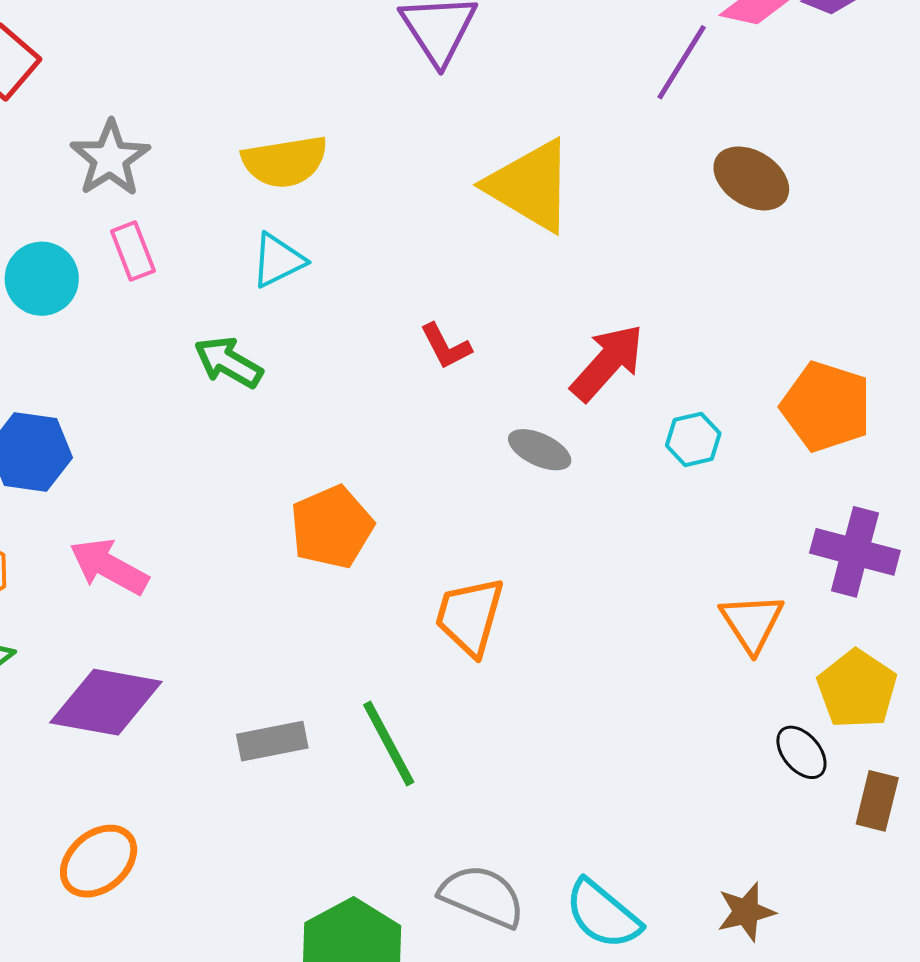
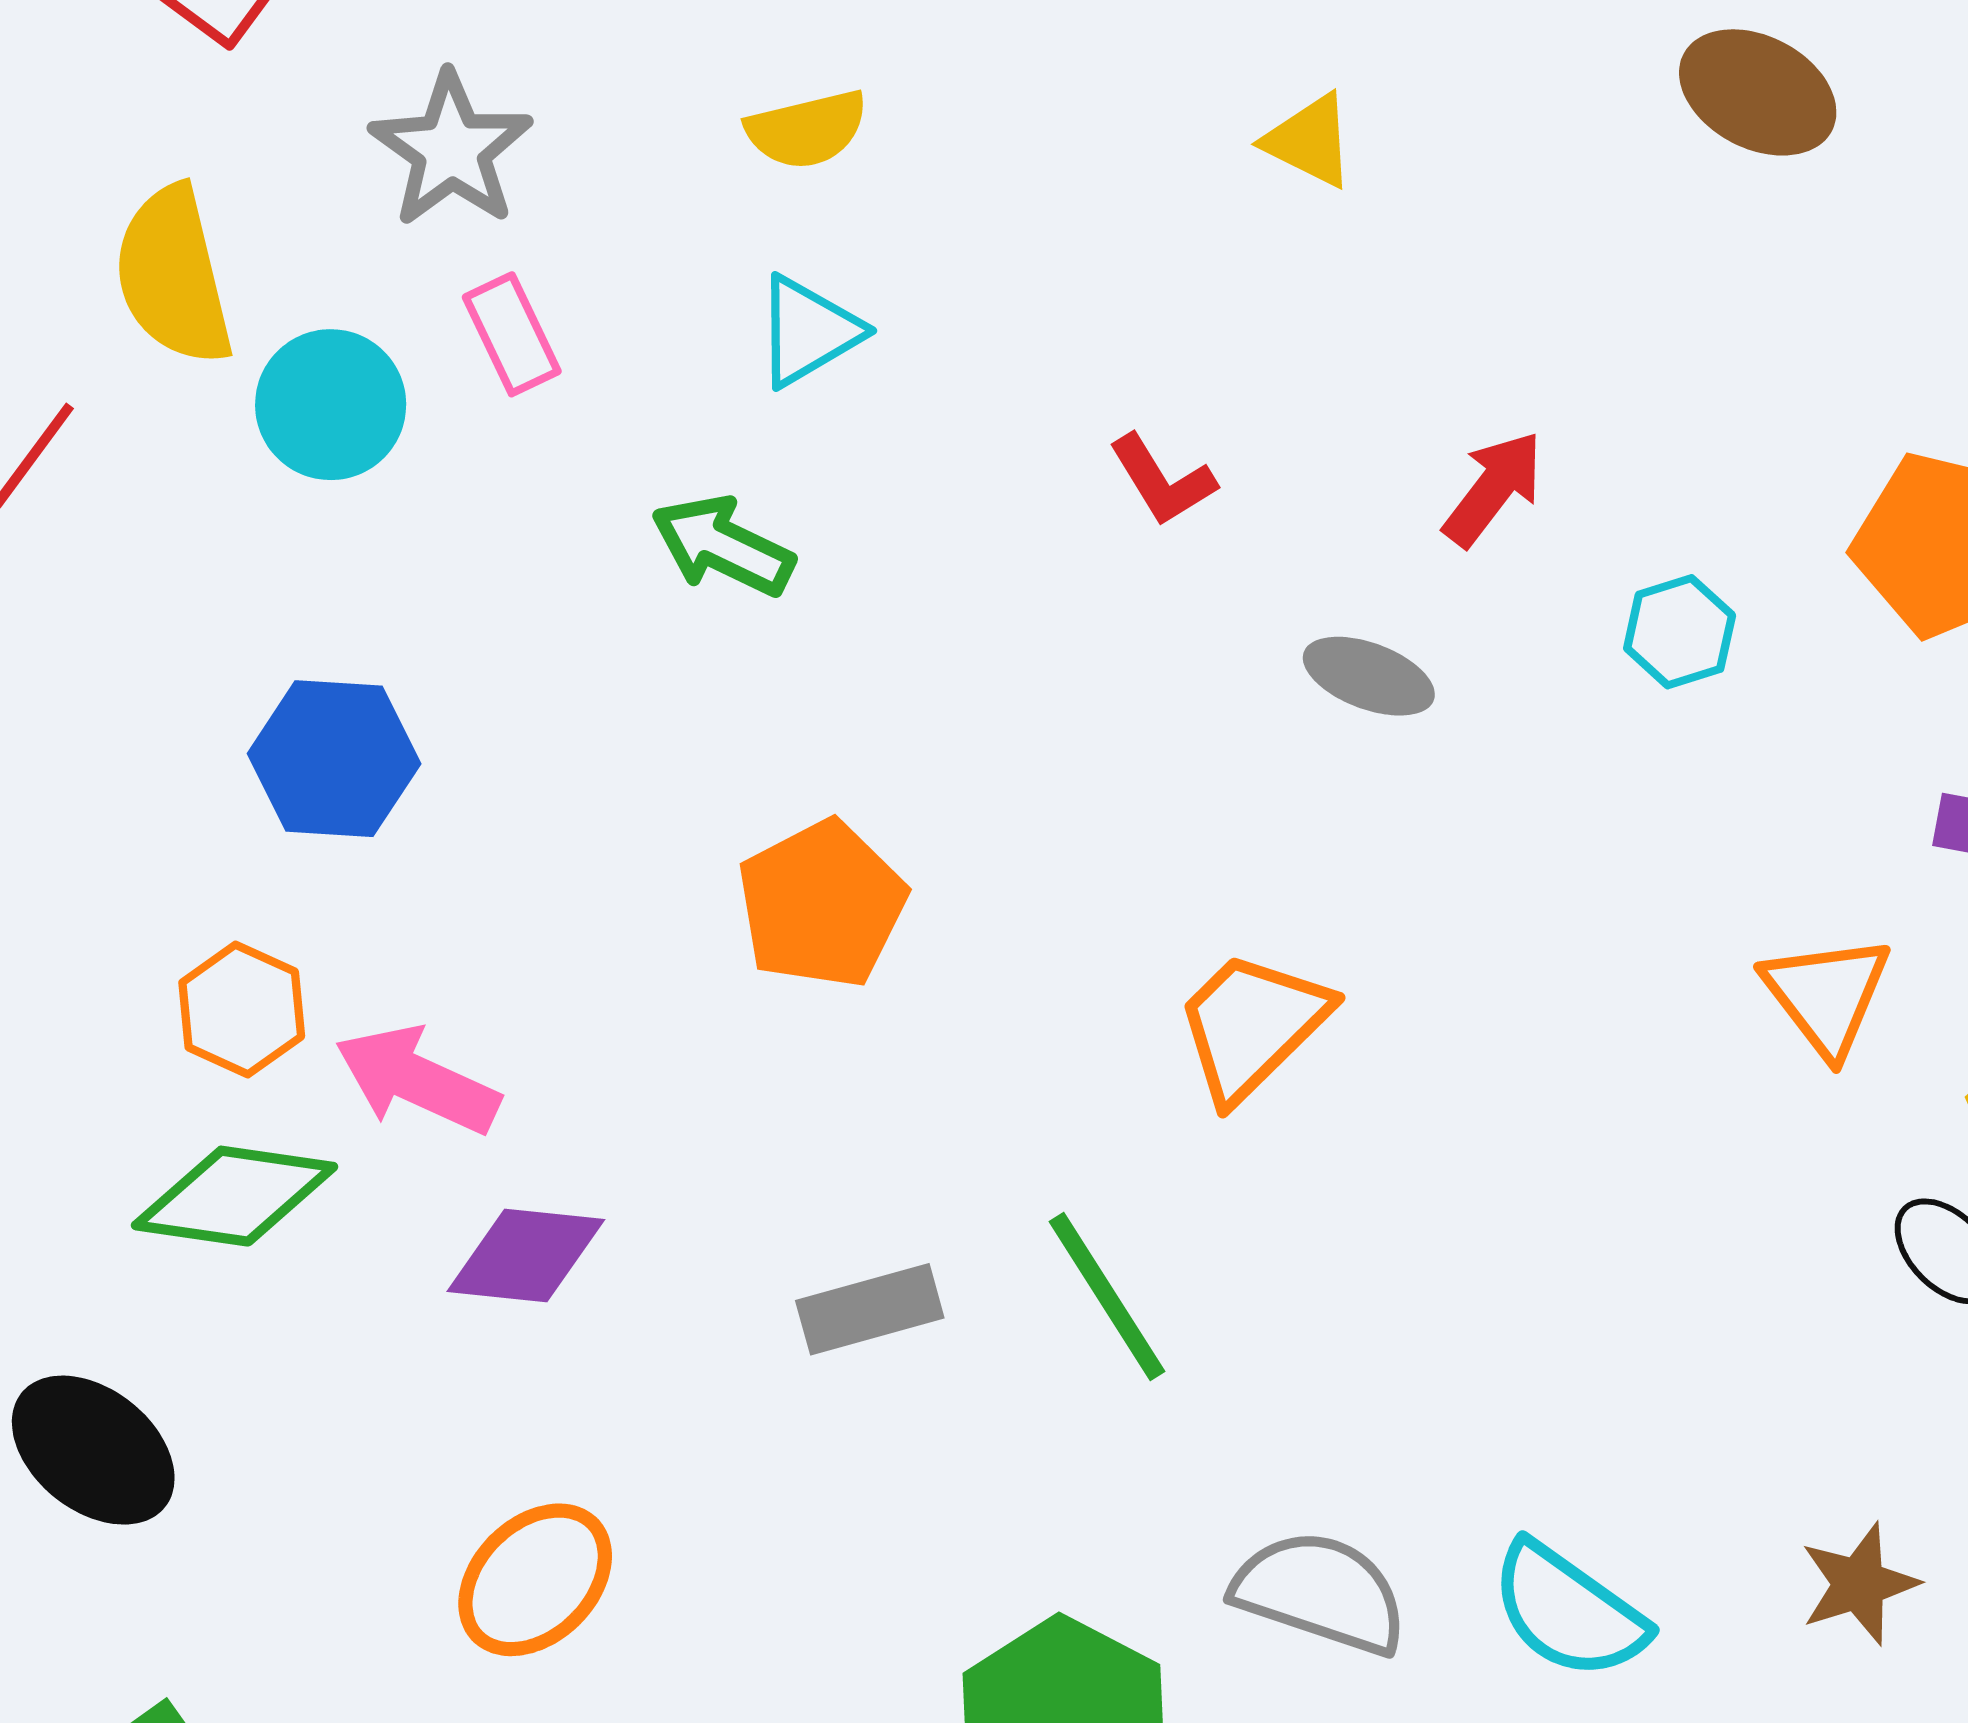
yellow semicircle: (285, 162) -> (807, 129), size x0.7
yellow triangle: (530, 186) -> (1309, 141), size x0.5
red arrow: (607, 362) -> (1493, 489), size x0.7
orange pentagon: (332, 527) -> (822, 904), moved
pink arrow: (109, 567) -> (417, 1080), moved
orange trapezoid: (470, 616) -> (1252, 1025), turned 34
purple diamond: (106, 702) -> (526, 1256), size x0.7

